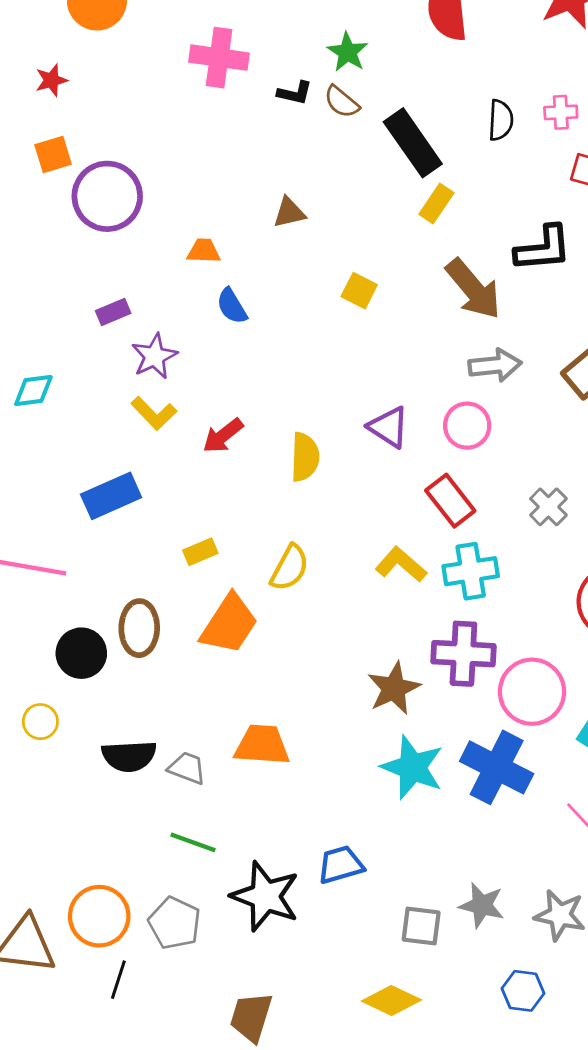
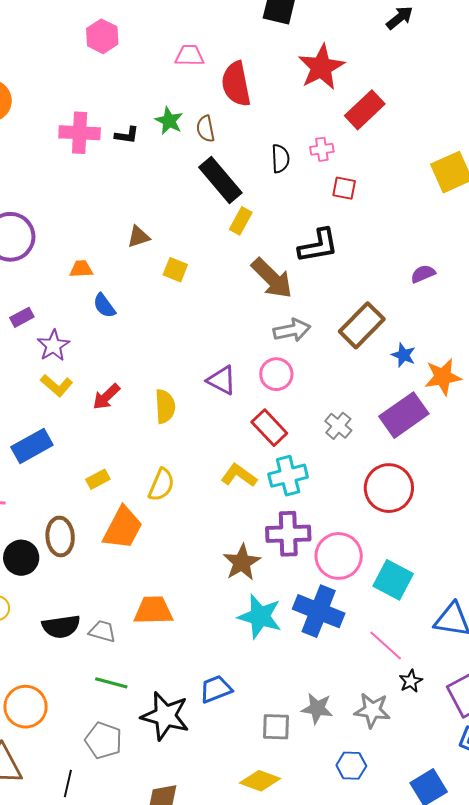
black L-shape: (295, 93) -> (127, 135), moved
brown semicircle: (342, 102) -> (206, 129), moved, turned 44
yellow square: (359, 291) -> (175, 270), moved
orange circle: (99, 916) -> (26, 707), moved

